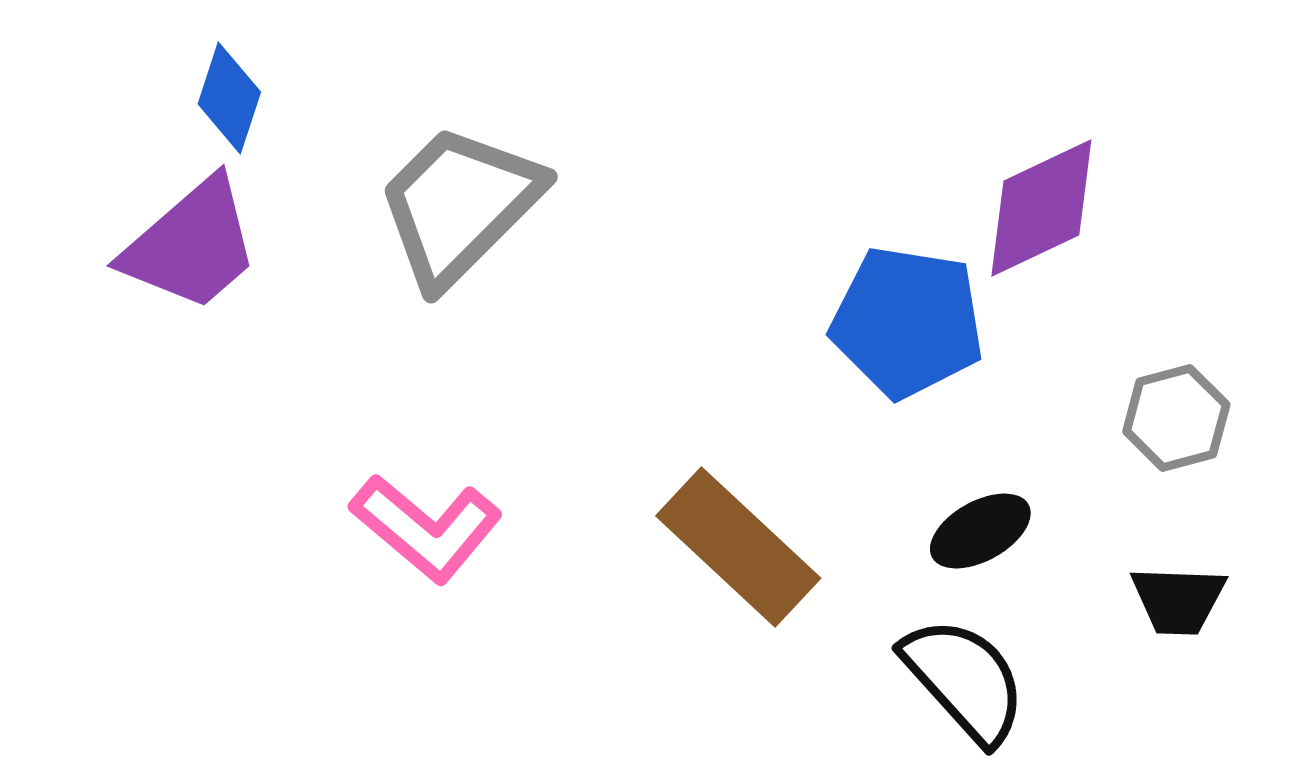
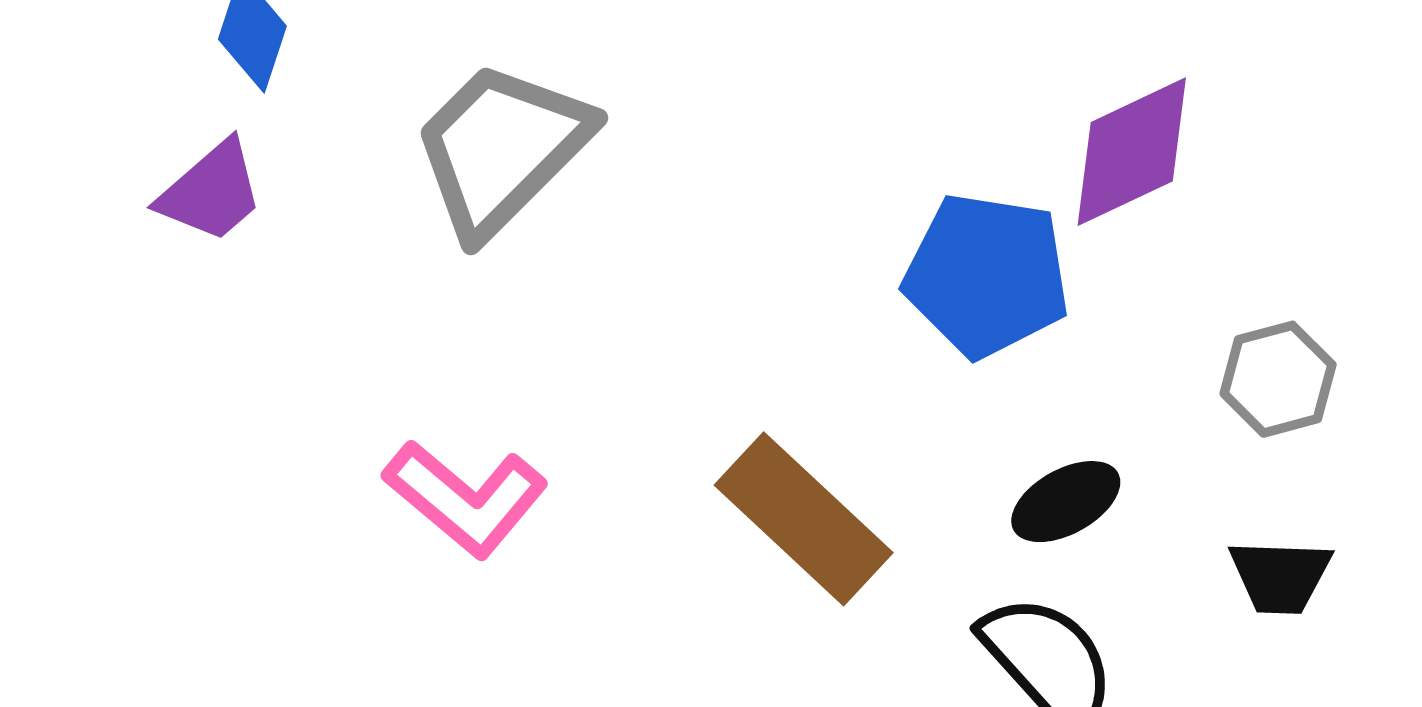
purple trapezoid: (191, 245) -> (211, 192), size x0.7

